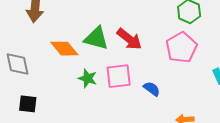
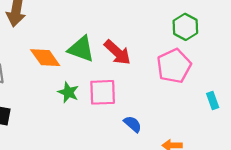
blue semicircle: (152, 89) -> (133, 124), moved

